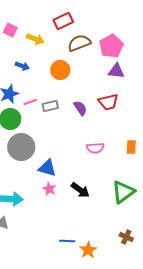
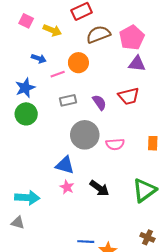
pink line: (30, 102) -> (58, 74), moved
gray circle: (21, 147) -> (85, 135), moved

